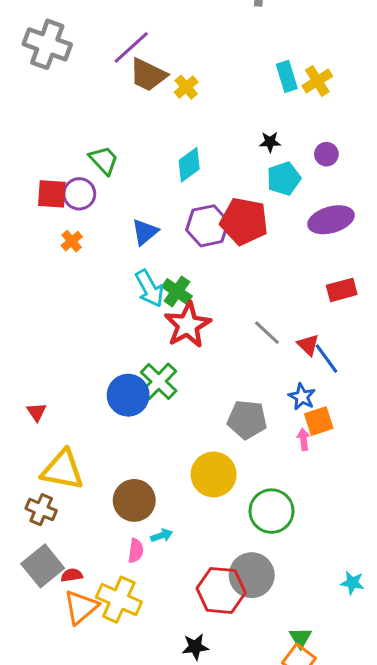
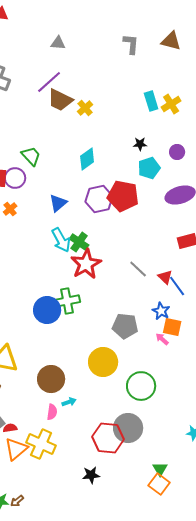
green cross: (159, 381) -> (67, 301), turned 35
orange square: (319, 421) -> (172, 327), turned 30
pink arrow: (304, 439) -> (162, 339), turned -40

